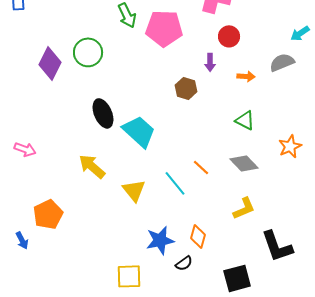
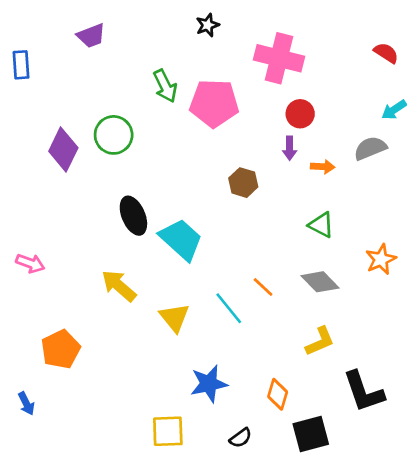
purple arrow: (210, 62) -> (290, 148), moved
orange diamond: (198, 236) -> (278, 394), moved
blue arrow: (22, 240) -> (26, 404), moved
black semicircle: (184, 263) -> (241, 438), moved

